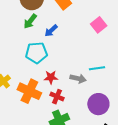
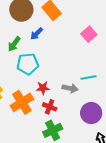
green arrow: (30, 21) -> (14, 44), moved
blue arrow: (51, 31) -> (37, 34), moved
orange cross: (29, 91) -> (22, 102), turned 35

